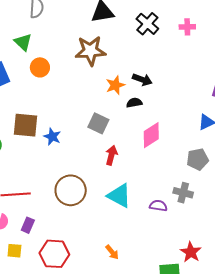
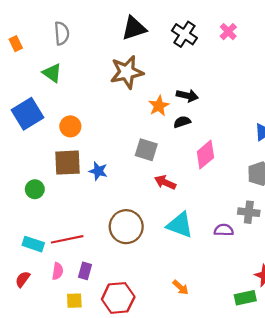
pink cross: (187, 27) -> (228, 32), turned -35
orange circle: (40, 67) -> (70, 126), moved
red arrow: (111, 155) -> (165, 182), turned -72

